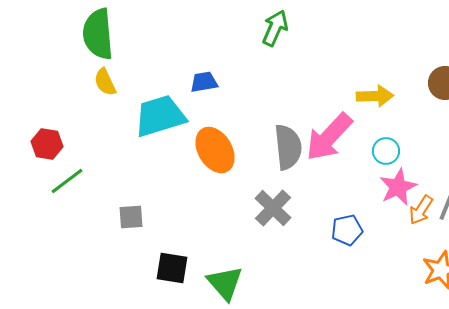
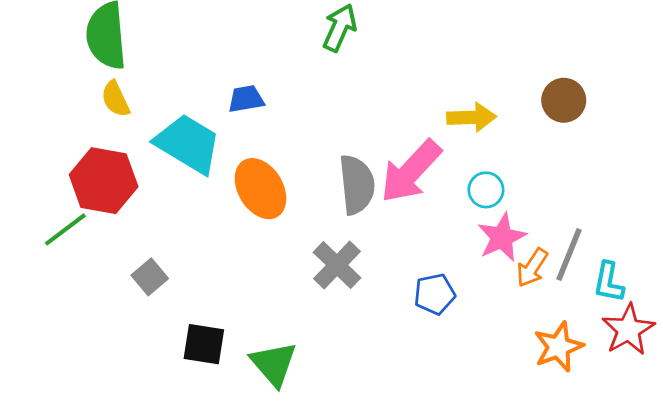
cyan trapezoid: (160, 116) -> (188, 144), turned 48
red hexagon: (47, 144) -> (104, 181), moved, size x1.6
gray square: (131, 217) -> (150, 277), turned -36

